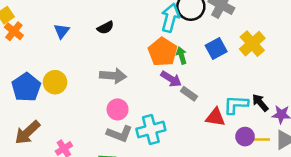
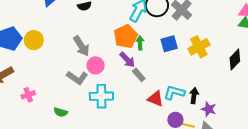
gray arrow: (113, 76) -> (81, 46), turned 40
black arrow: (260, 103) -> (194, 96), turned 35
pink circle: (118, 109) -> (96, 65), moved
gray L-shape: (120, 134) -> (77, 78), moved

